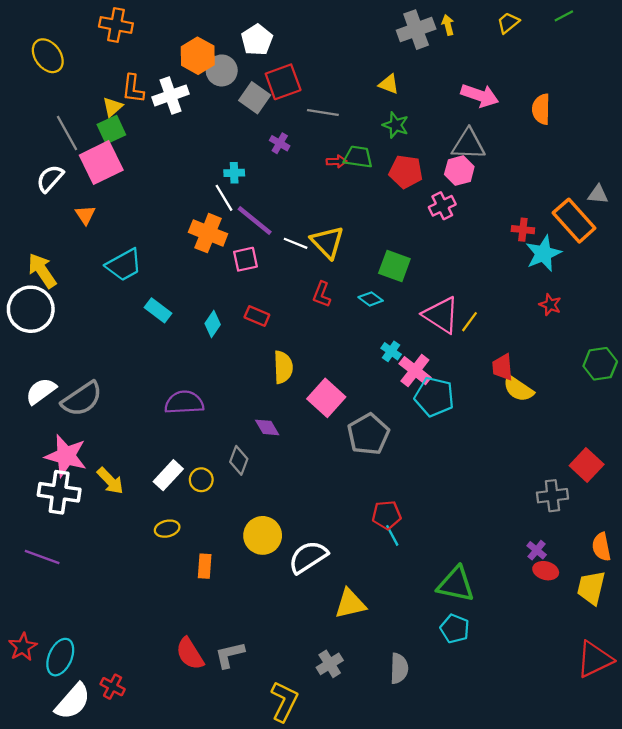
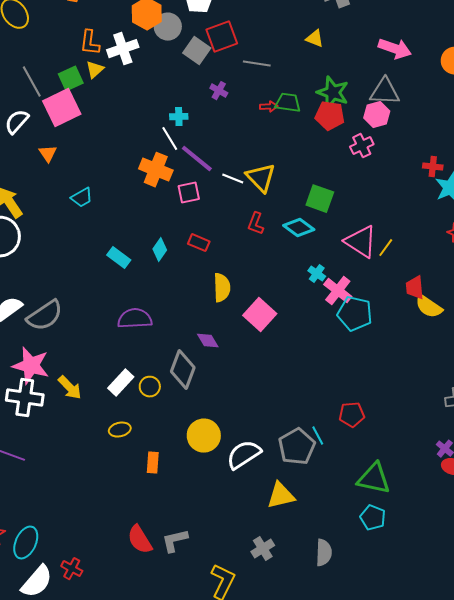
yellow triangle: (113, 107) -> (95, 70), moved
green star: (396, 125) -> (333, 93), moved, size x1.4
cyan trapezoid: (124, 265) -> (82, 198), size x0.7
cyan diamond: (371, 299) -> (299, 228), size x1.4
cyan rectangle: (158, 310) -> (119, 258), moved
gray pentagon: (368, 434) -> (297, 447), moved
gray diamond: (239, 460) -> (183, 370), size x1.5
red pentagon: (387, 515) -> (352, 415), moved

